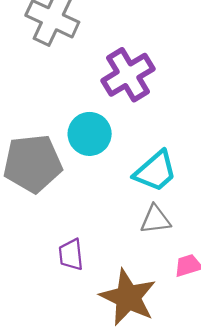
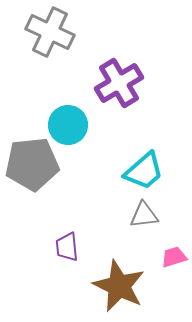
cyan circle: (90, 134) -> (68, 125), moved

